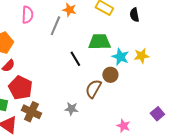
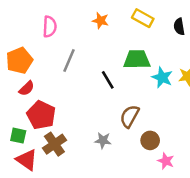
gray line: (55, 26) -> (69, 61), moved
brown circle: (110, 75) -> (150, 140), moved
brown cross: (31, 112) -> (54, 144), turned 30

